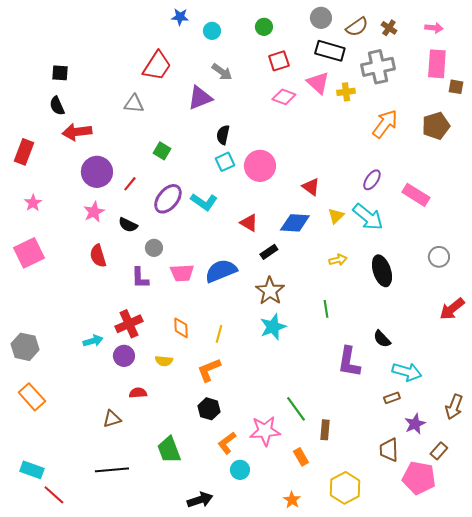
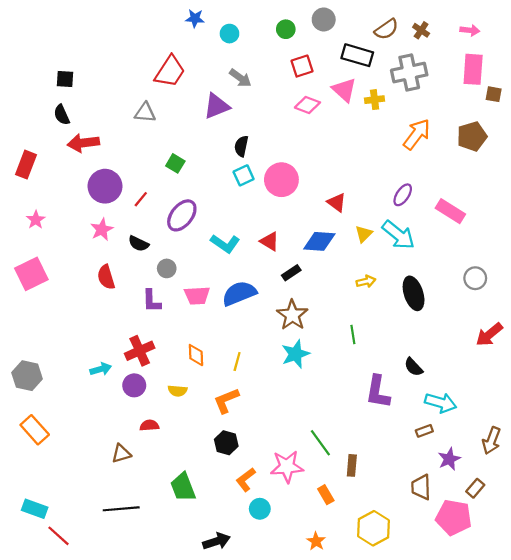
gray circle: (321, 18) -> (324, 19), moved
cyan L-shape: (204, 202) -> (225, 244), moved

